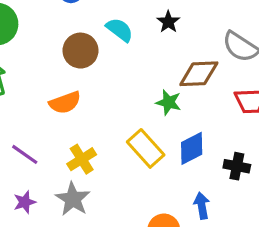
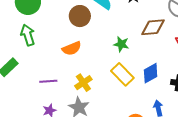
green star: (169, 102) -> (121, 44), moved
purple line: (25, 154) -> (48, 81), turned -36

